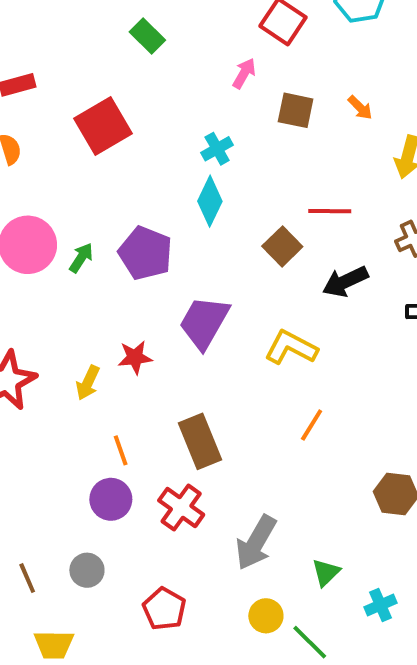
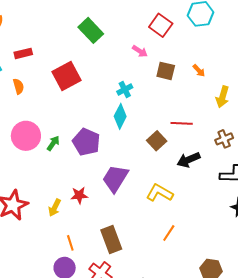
green rectangle: (147, 36) -> (91, 30), size x1.4
pink arrow: (244, 73) -> (140, 51), turned 91

